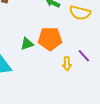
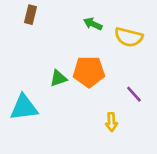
yellow arrow: (67, 64) -> (111, 122), moved

